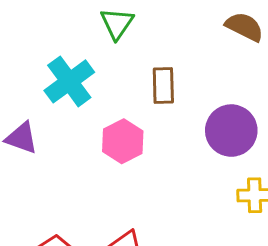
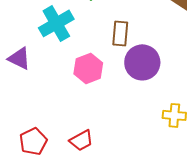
purple circle: (231, 131) -> (142, 62), moved

